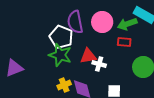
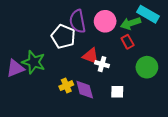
red rectangle: (124, 42) -> (128, 42), turned 56
green star: (60, 55) -> (34, 62), moved
red triangle: (88, 56) -> (91, 56), turned 30

